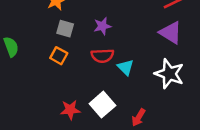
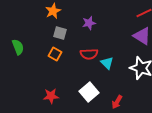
purple star: (102, 26) -> (89, 23), moved
red star: (70, 110) -> (51, 96), moved

